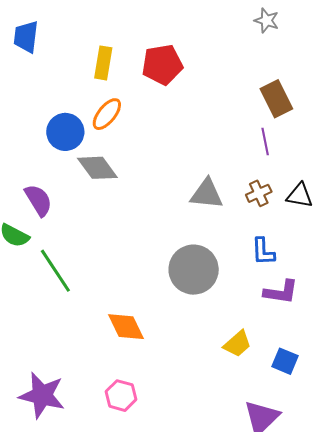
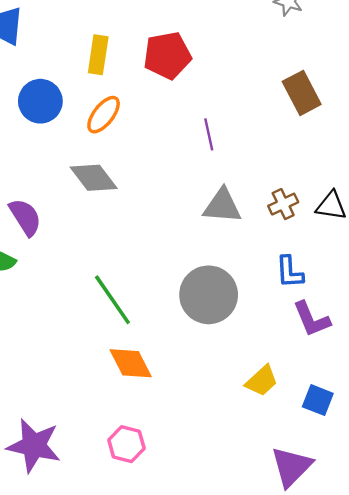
blue circle: (65, 132) -> (40, 101), moved
purple line: (265, 141) -> (209, 134), moved
green line: (55, 271) -> (112, 300), moved
purple L-shape: (281, 292) -> (311, 319), turned 60

